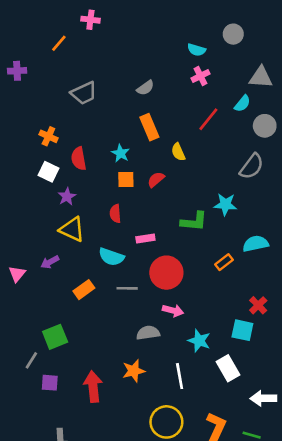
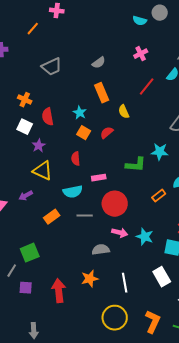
gray circle: (233, 34) -> (160, 13), moved
cyan semicircle: (197, 50) -> (140, 21), moved
orange square: (126, 180) -> (84, 133), turned 32
cyan semicircle: (111, 257) -> (73, 192), turned -30
cyan star: (199, 341) -> (145, 237), moved

